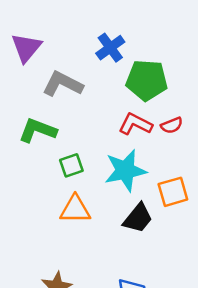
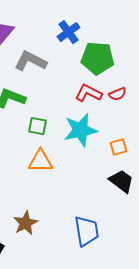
green square: (71, 165) -> (38, 126), turned 30
orange square: (173, 192) -> (118, 147), size x0.7
black trapezoid: (138, 218) -> (122, 181), moved, turned -92

